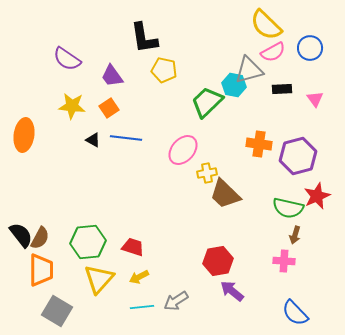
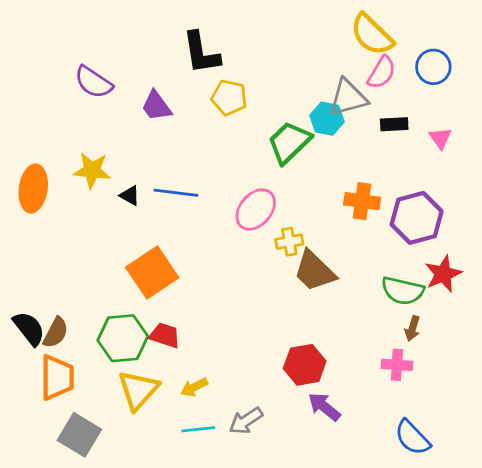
pink semicircle: (273, 52) -> (382, 72), turned -30
yellow star: (72, 106) -> (92, 170), moved
orange square: (109, 108) -> (152, 272), moved, size x1.8
red trapezoid: (133, 247) -> (165, 335), moved

